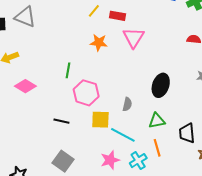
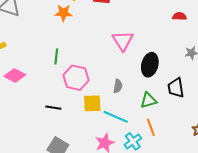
pink triangle: (133, 38) -> (123, 41), moved
orange star: (99, 43) -> (63, 13), moved
black trapezoid: (187, 133) -> (176, 88), moved

